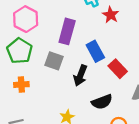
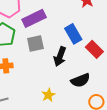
purple rectangle: (67, 31) -> (34, 18), moved, turned 50
gray square: (54, 61) -> (35, 43), turned -30

